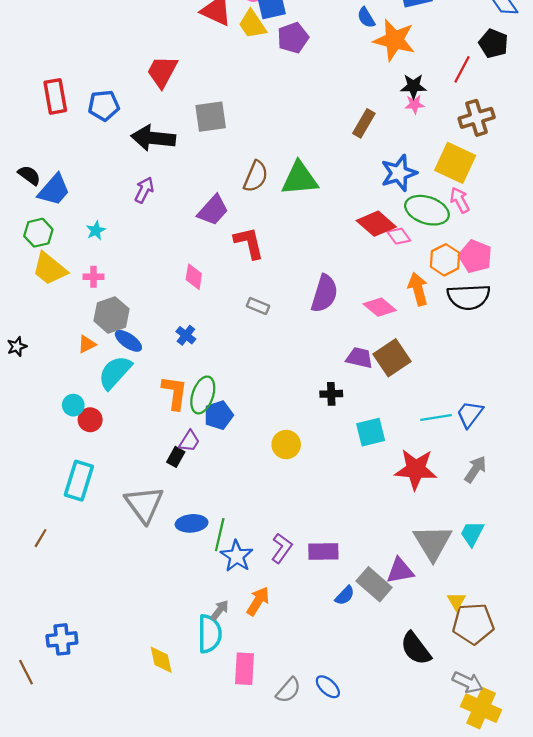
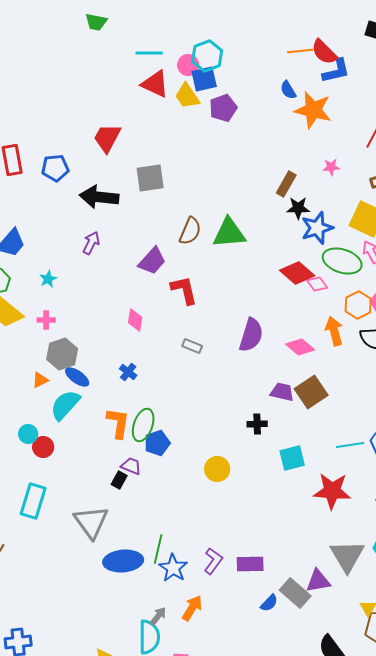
black star: (413, 86) -> (298, 208), moved
purple trapezoid: (189, 441) -> (131, 466), turned -100
blue ellipse: (192, 523) -> (123, 561), moved, size x1.4

